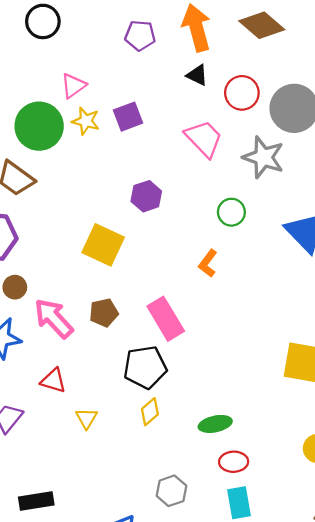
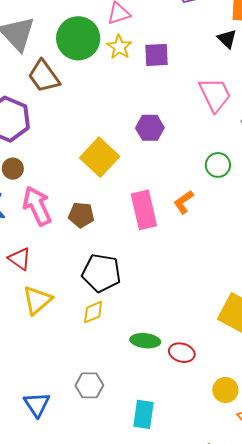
pink rectangle: (166, 319) -> (144, 210), moved
yellow triangle: (86, 418) -> (37, 300), size x1.5
red ellipse: (234, 462) -> (182, 353), moved

